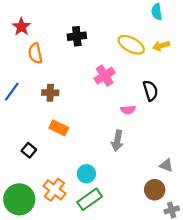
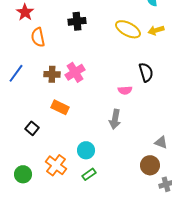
pink cross: (105, 76) -> (75, 72), moved
green circle: (19, 199) -> (23, 174), size x0.6
green rectangle: (90, 199) -> (89, 174), size x0.6

